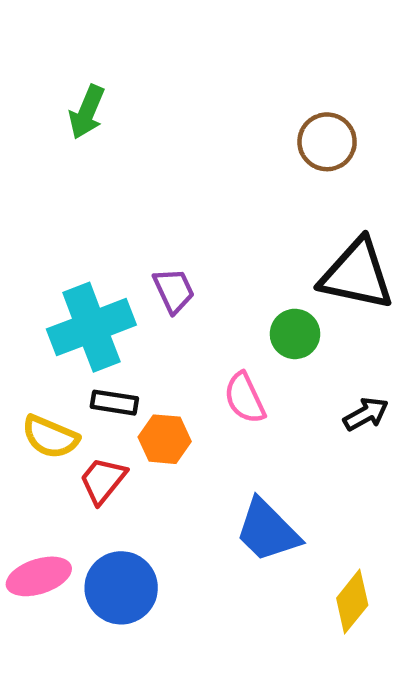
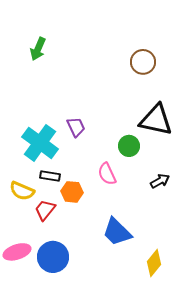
cyan cross: (91, 327) -> (40, 143), turned -33

